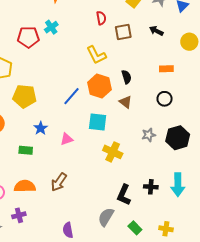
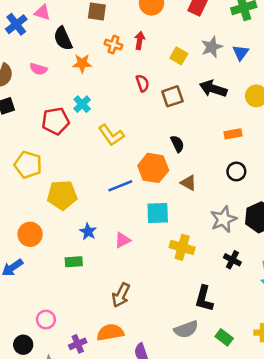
black arrow: (156, 31) -> (213, 89), size x1.5
yellow L-shape: (96, 55) -> (111, 135), moved
black semicircle: (126, 77) -> (177, 144), moved
blue line: (71, 96) -> (120, 186), turned 36
gray star: (149, 135) -> (223, 219), size x1.5
orange semicircle: (25, 186) -> (110, 332), moved
black cross: (151, 187) -> (232, 260), moved, turned 32
gray semicircle: (106, 217) -> (186, 329), turned -132

